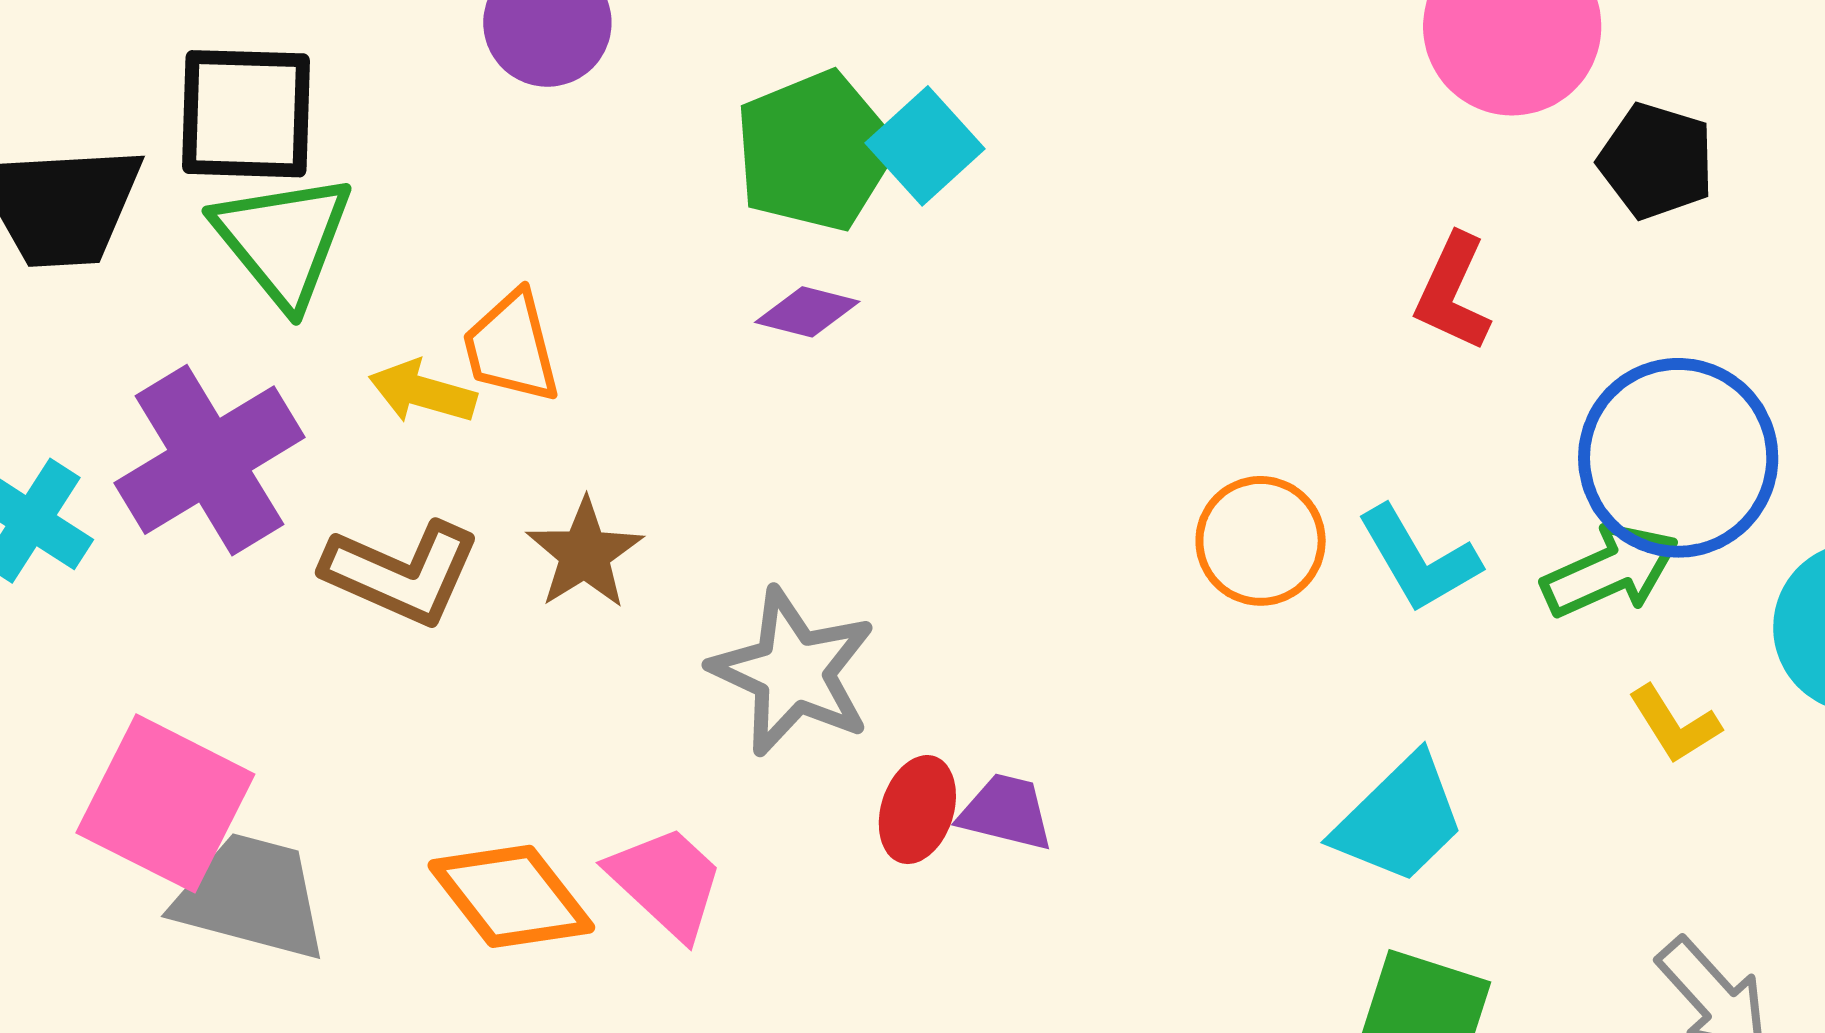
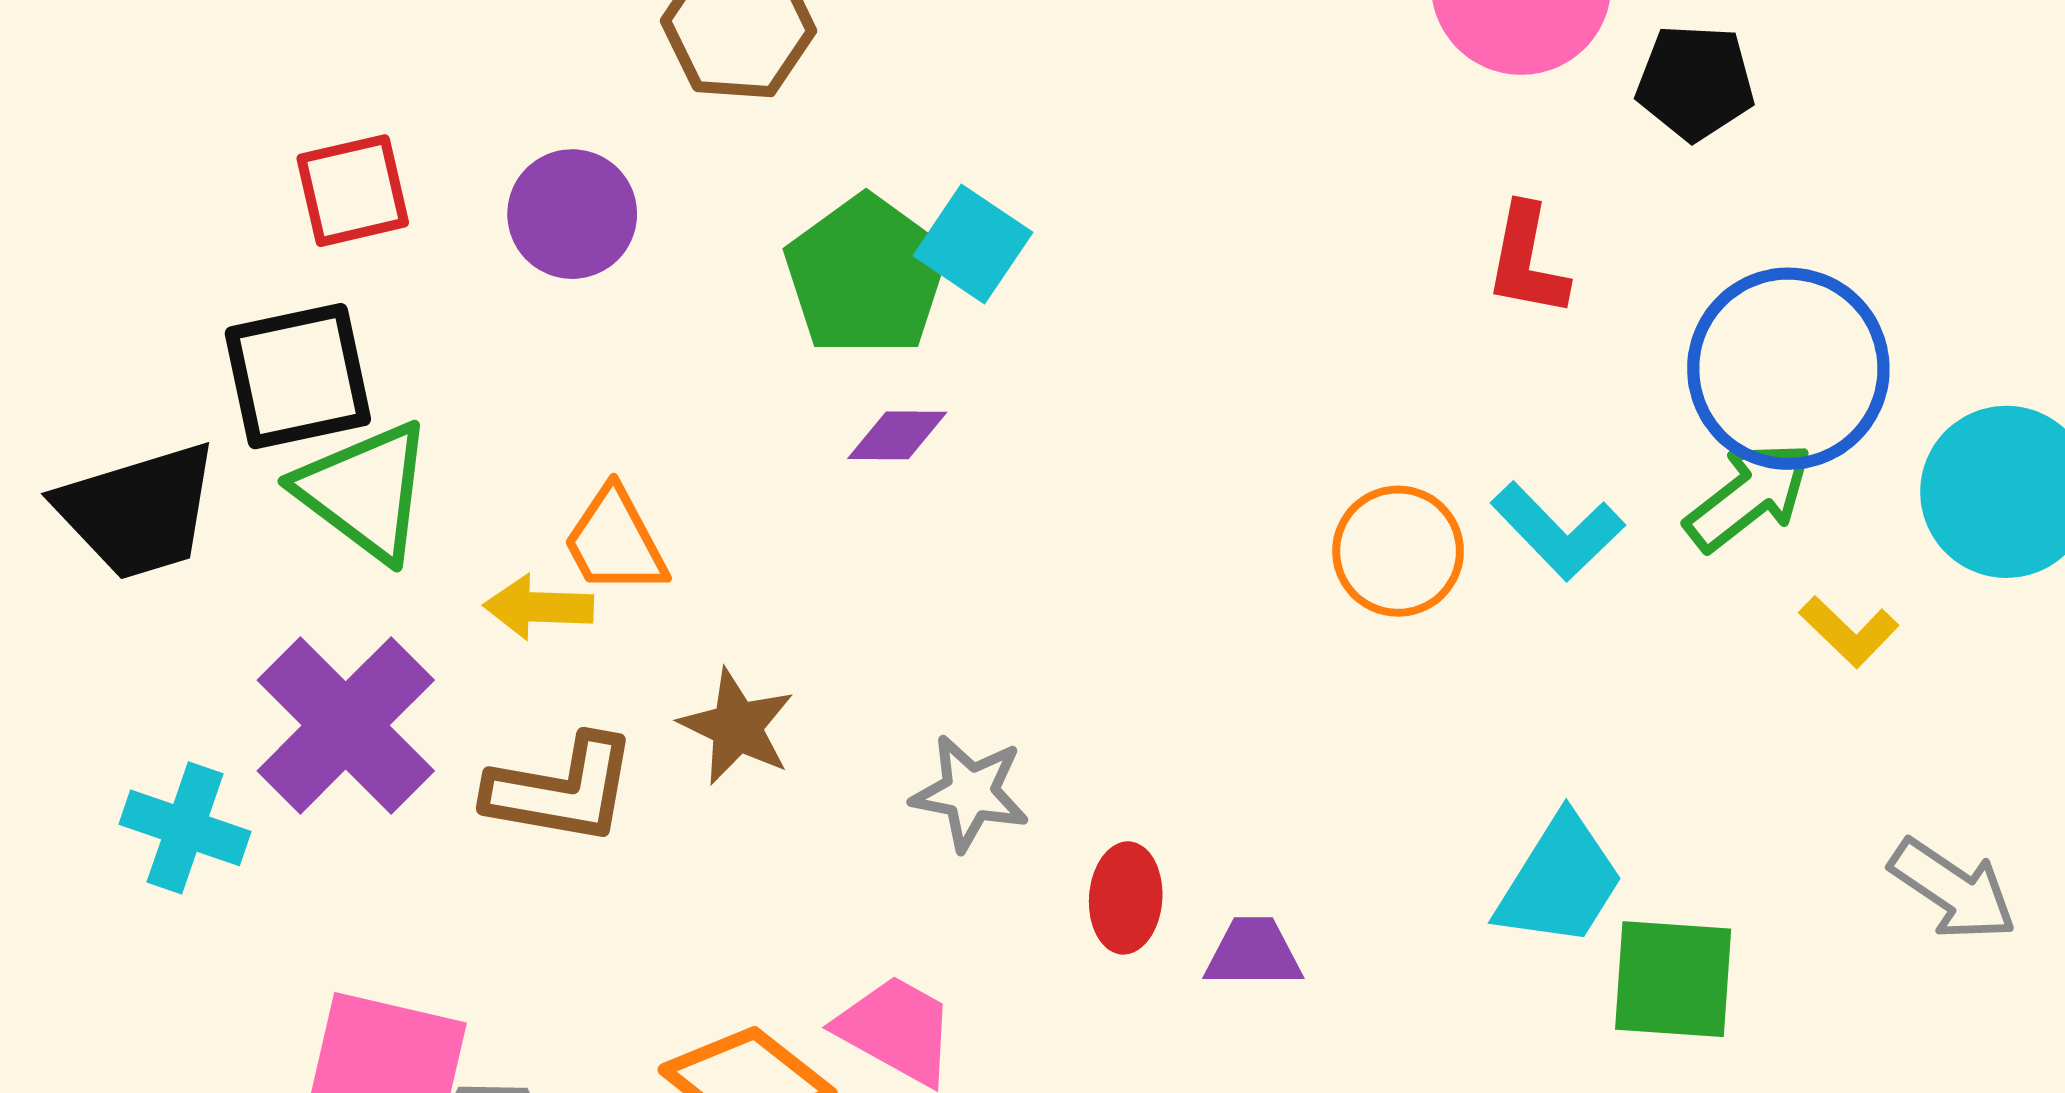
gray star: (793, 672) -> (970, 793), size x0.7
purple trapezoid: (1006, 812) -> (1253, 953), moved
cyan trapezoid: (1400, 819) -> (1560, 881), moved

